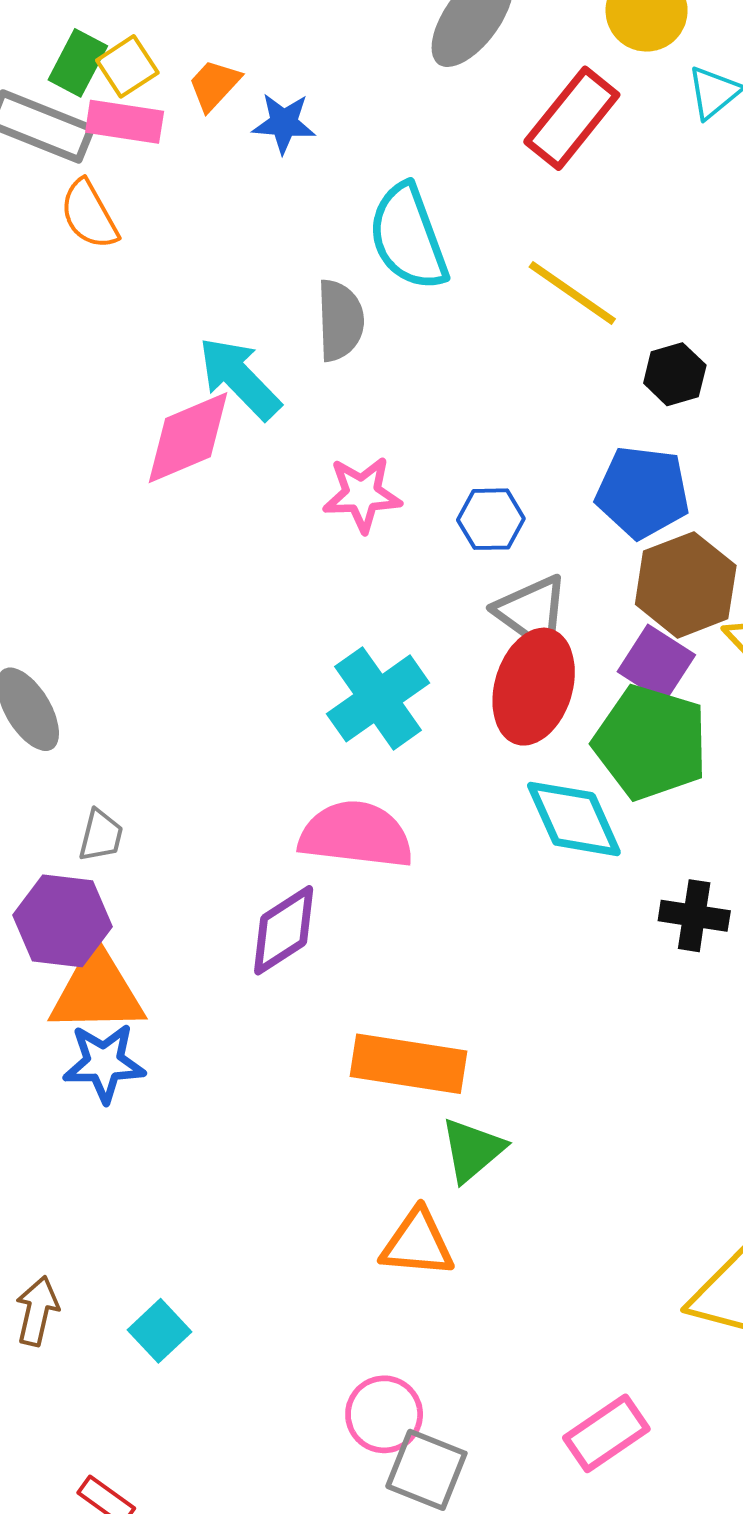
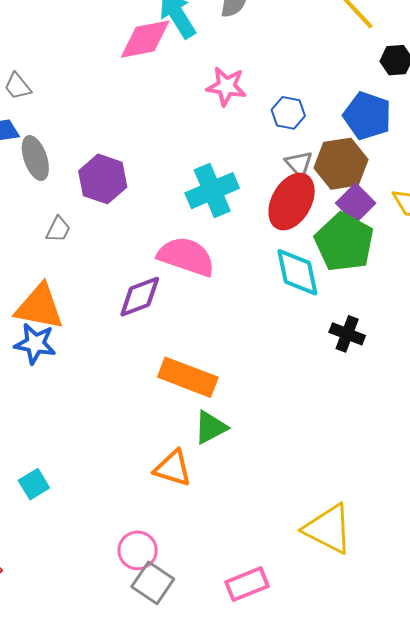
brown hexagon: (686, 585) -> (341, 164), moved
gray triangle: (532, 612) -> (299, 164), size x0.7
purple hexagon: (63, 921) -> (103, 179), moved

